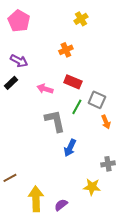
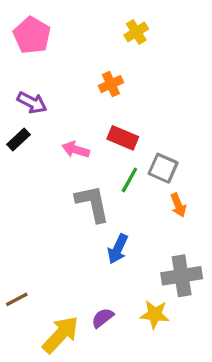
gray cross: (108, 164) -> (182, 276), size x1.6
yellow arrow: (36, 199) -> (61, 335), turned 45
purple semicircle: (61, 205) -> (103, 318), moved

